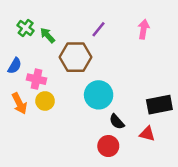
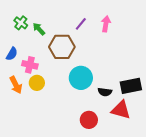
pink arrow: (144, 29) -> (106, 24), moved
black semicircle: (117, 122) -> (105, 92), moved, turned -40
red triangle: (147, 134) -> (121, 110), size x1.5

